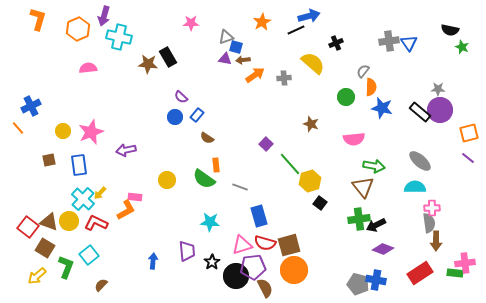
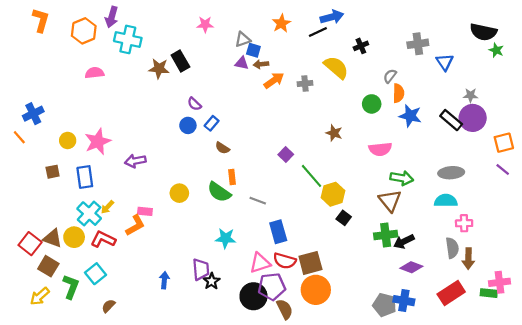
black semicircle: (450, 30) -> (483, 32), size x1.4
blue triangle: (409, 43) -> (445, 62), moved
gray ellipse: (420, 161) -> (451, 173), turned -45
gray semicircle: (429, 223) -> (452, 248), moved
black star: (212, 262) -> (212, 281), moved

